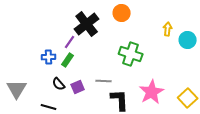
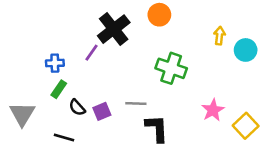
blue cross: (49, 57) -> (55, 63), moved
green rectangle: (68, 60) -> (59, 89), moved
pink star: (152, 92) -> (213, 110), moved, size x0.7

